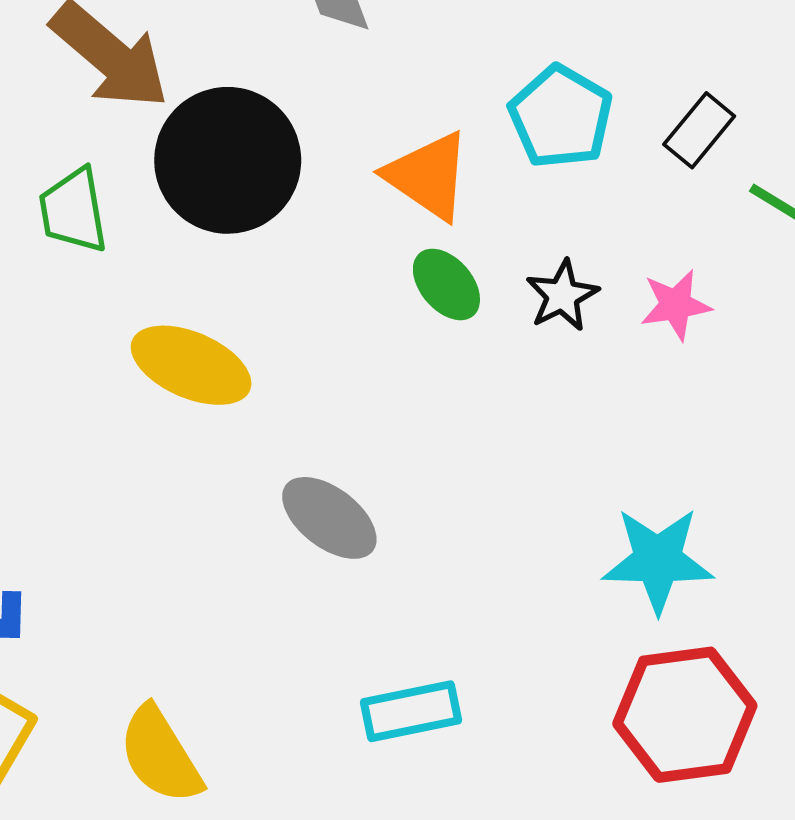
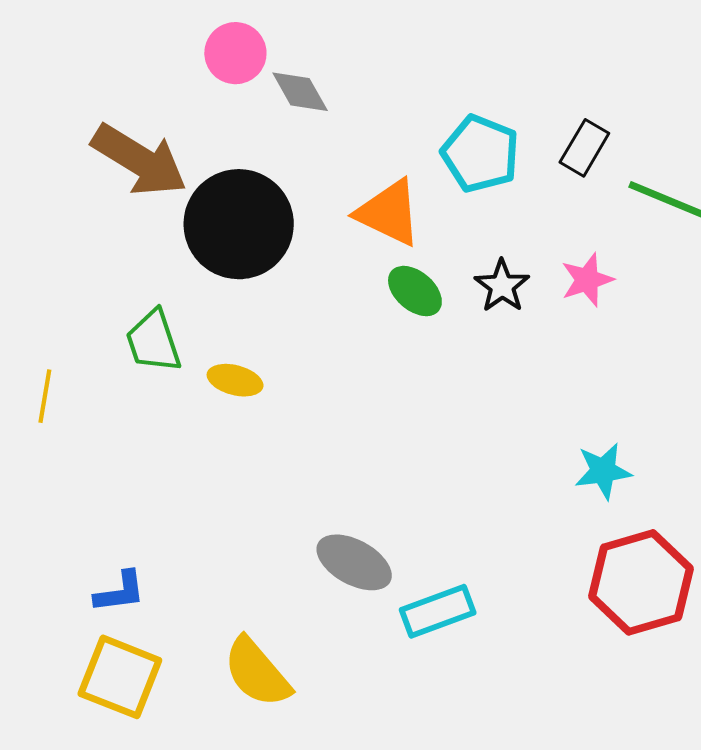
green trapezoid: (73, 211) -> (153, 341), moved
yellow ellipse: (191, 365) -> (235, 380), size x0.6
gray ellipse: (329, 518) -> (354, 562), moved
cyan star: (658, 560) -> (603, 471), size x0.7

